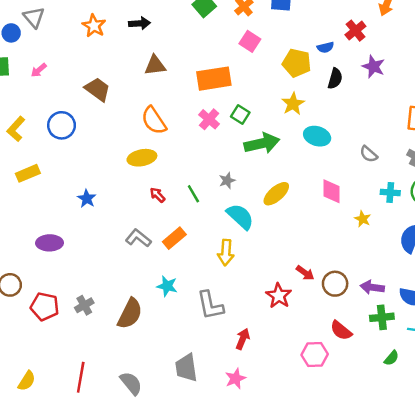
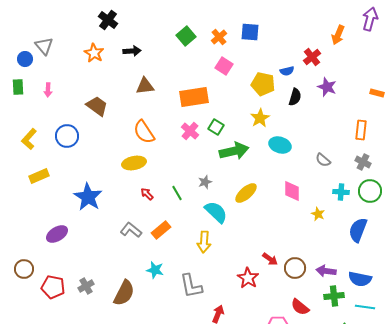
pink arrow: (39, 70) -> (48, 90), turned -48
blue star: (87, 199) -> (88, 197), size x1.8
purple ellipse: (50, 243) -> (57, 234), turned -30

